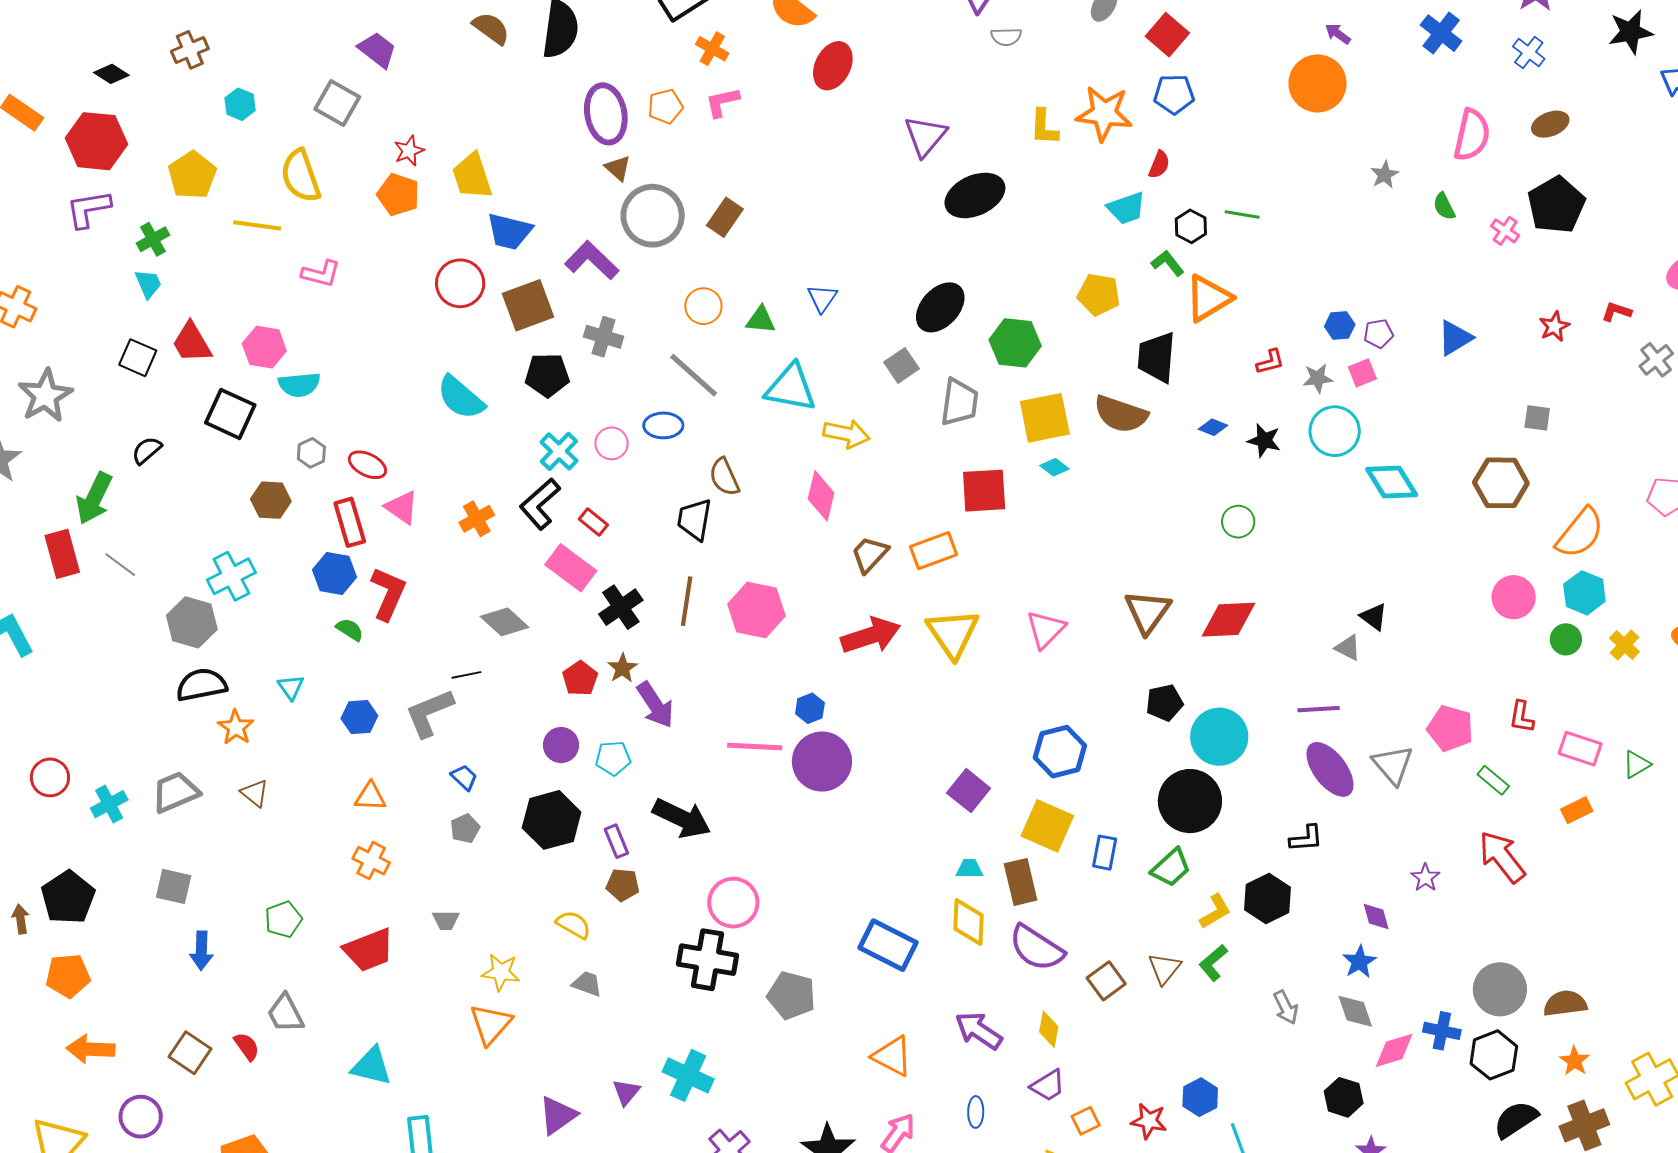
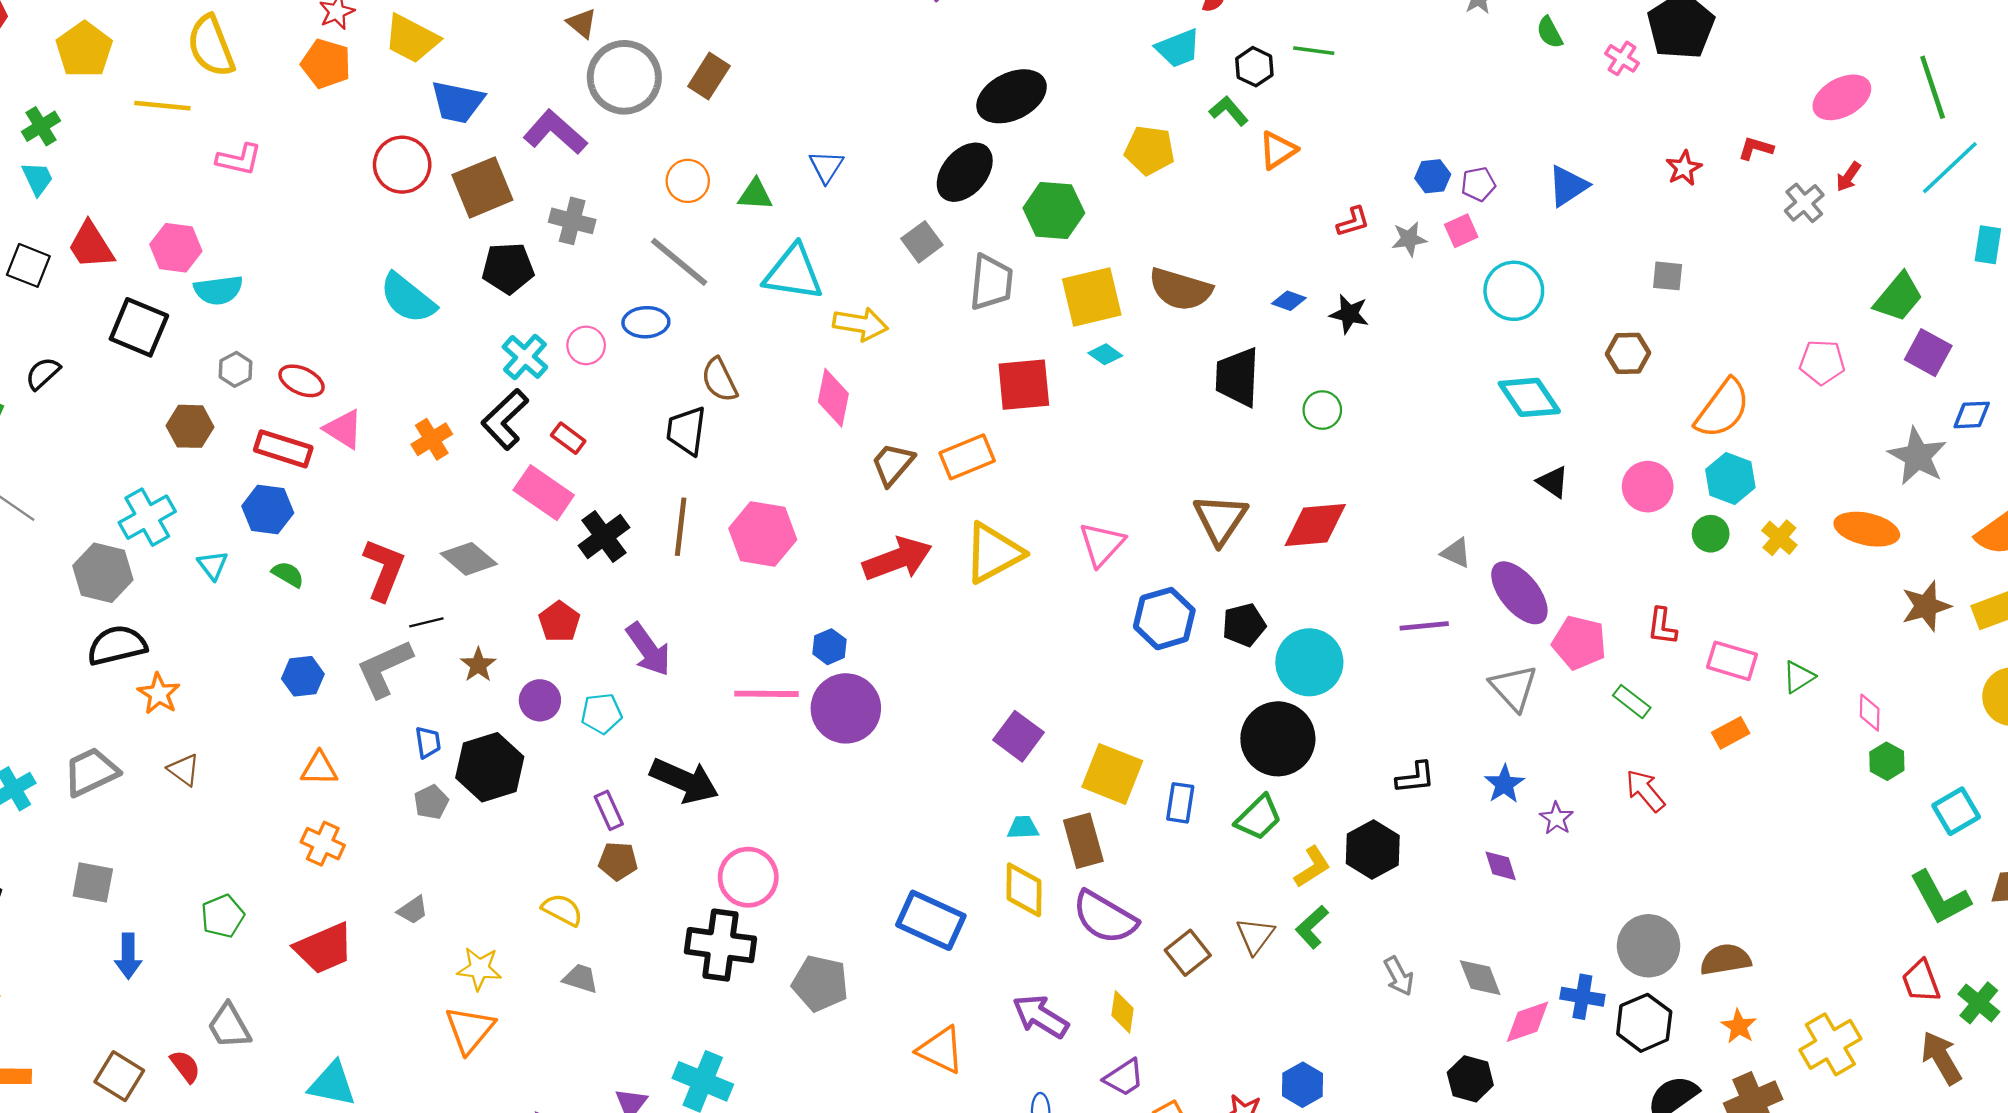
yellow trapezoid: (472, 176) -> (412, 39), turned -42
black ellipse: (975, 195) -> (1012, 96), moved
orange triangle: (1208, 298) -> (1278, 150), size x0.7
black trapezoid: (1157, 357) -> (1237, 377), moved
cyan circle: (1335, 431) -> (1514, 291), moved
cyan diamond: (1392, 482) -> (1529, 397), moved
brown hexagon: (1501, 483) -> (1628, 353), size x0.7
red rectangle: (350, 522) -> (283, 449), turned -54
red L-shape: (388, 594) -> (384, 569), moved
black triangle: (1374, 617) -> (1553, 482), moved
yellow triangle: (953, 633) -> (993, 553), turned 38
brown star: (622, 668) -> (478, 665), moved
cyan triangle: (291, 687) -> (213, 565), moved
blue hexagon: (1060, 752) -> (1164, 619), moved
purple ellipse: (1330, 769) -> (1519, 593), moved
blue trapezoid: (464, 777) -> (428, 742), turned 40
black hexagon: (552, 820) -> (490, 767), moved
red arrow: (1502, 857) -> (1645, 791), size x0.7
gray trapezoid: (446, 920) -> (413, 910), turned -32
blue star: (1359, 962) -> (1504, 784), moved

